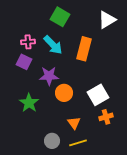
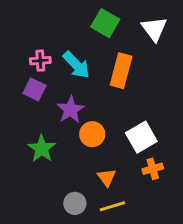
green square: (60, 17) -> (105, 23), moved
white triangle: (107, 20) -> (154, 29), turned -36
purple star: (49, 76) -> (71, 110), turned -30

